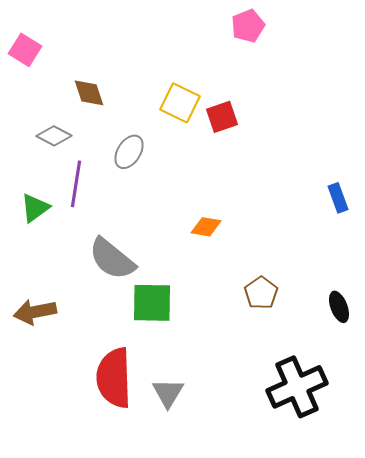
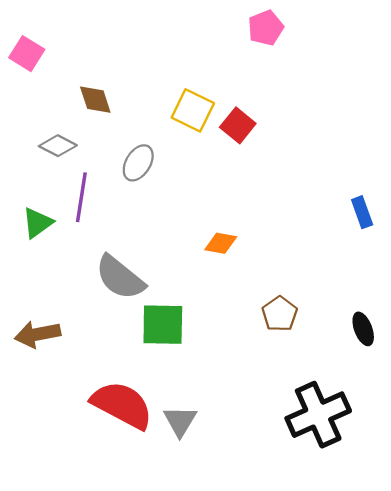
red square: (222, 117) -> (238, 125), turned -32
red semicircle: (114, 378) -> (122, 405), turned 120

